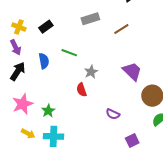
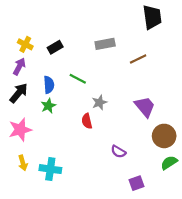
purple arrow: (16, 47) -> (19, 66), turned -133
green star: (48, 111) -> (48, 106), moved
yellow arrow: (28, 134) -> (23, 163), turned 40

